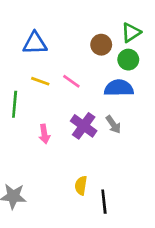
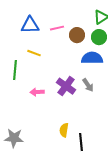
brown circle: (101, 45) -> (77, 35), moved
pink line: (71, 81) -> (57, 28), moved, turned -48
pink arrow: (44, 134) -> (37, 92), turned 96

